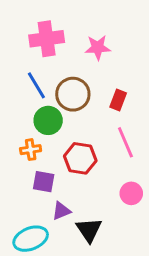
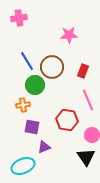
pink cross: (47, 39) -> (19, 18), moved, size x0.7
red hexagon: (80, 158) -> (67, 120), moved
black triangle: (89, 230) -> (86, 157), moved

